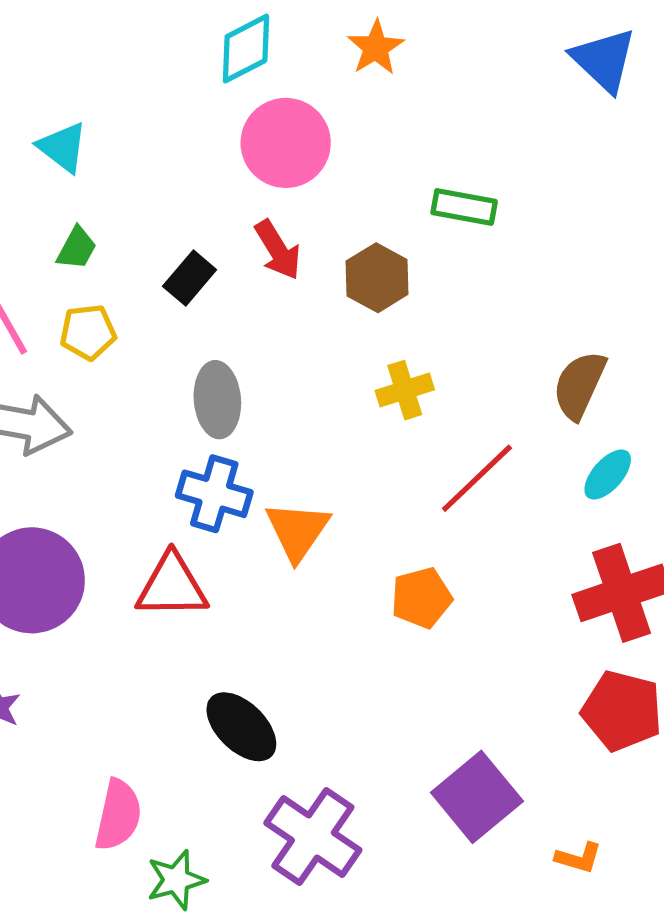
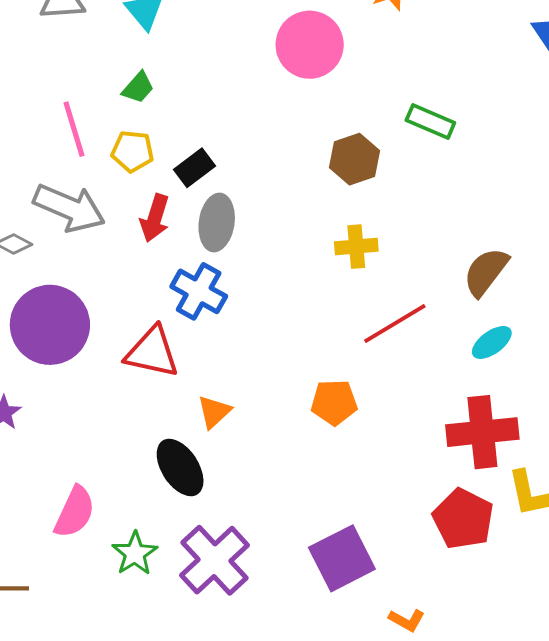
red arrow: (278, 250) -> (155, 218), moved, turned 36
black rectangle: (190, 278) -> (195, 168), moved
orange triangle: (297, 531) -> (214, 412), moved, size x0.7
green star: (176, 880) -> (135, 553), moved, turned -30

